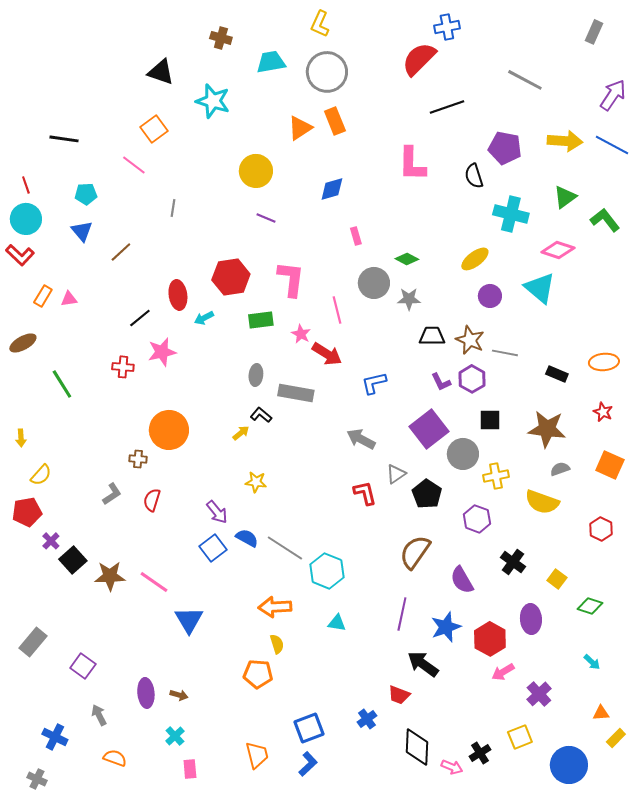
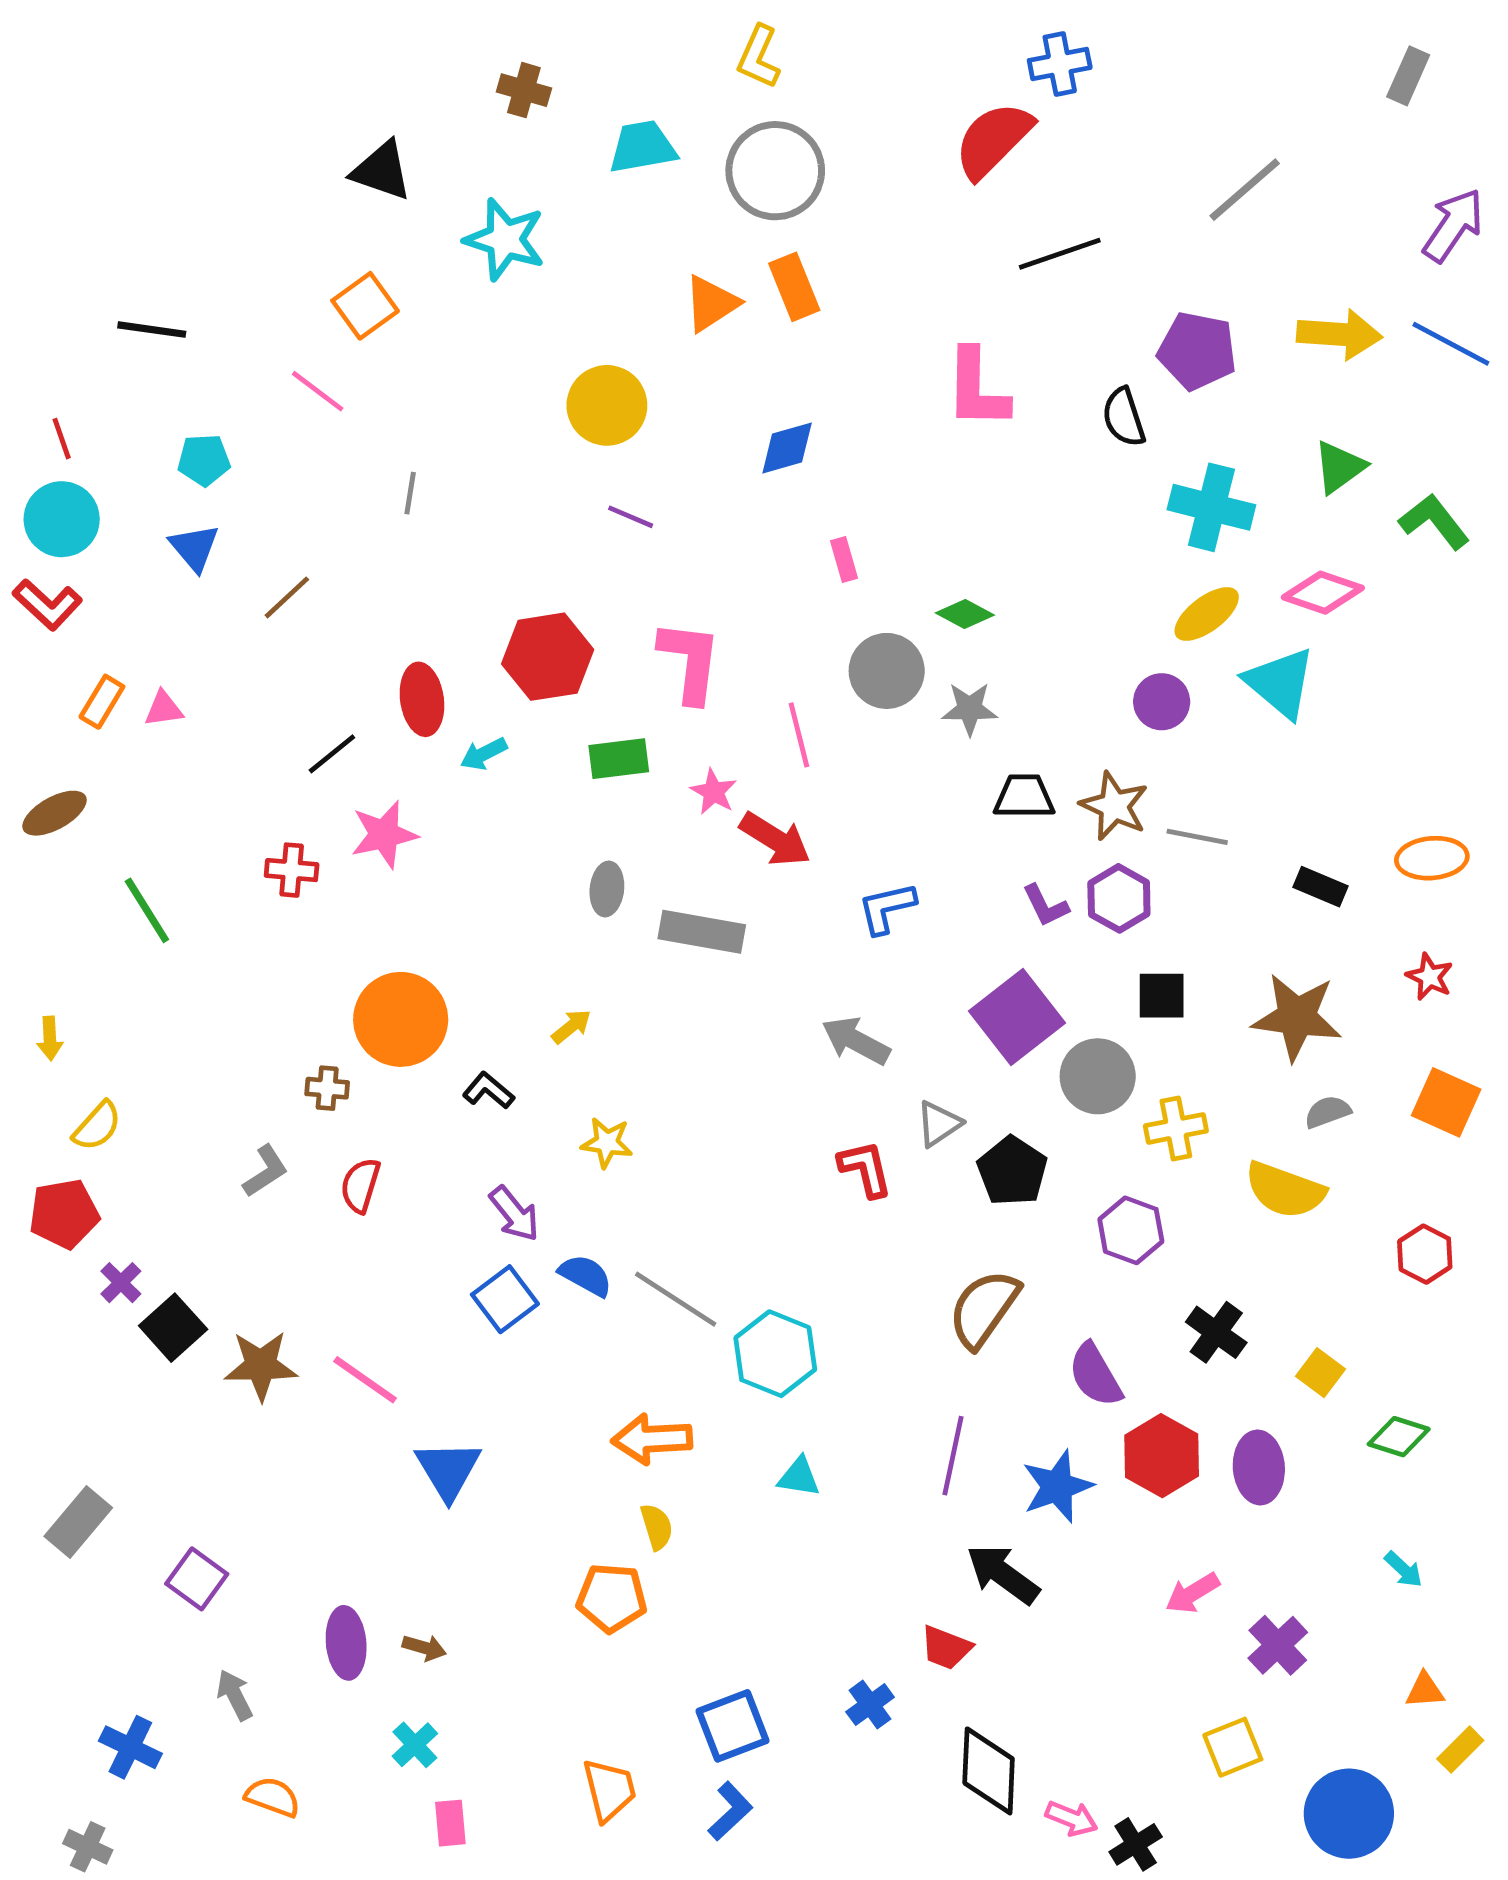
gray line: (525, 80) -> (1245, 190), turned -69
yellow ellipse: (475, 259) -> (1207, 614), moved
black L-shape: (261, 415) -> (488, 1091), moved
red hexagon: (490, 639) -> (1162, 1456), moved
black cross: (480, 753) -> (1136, 1844), moved

